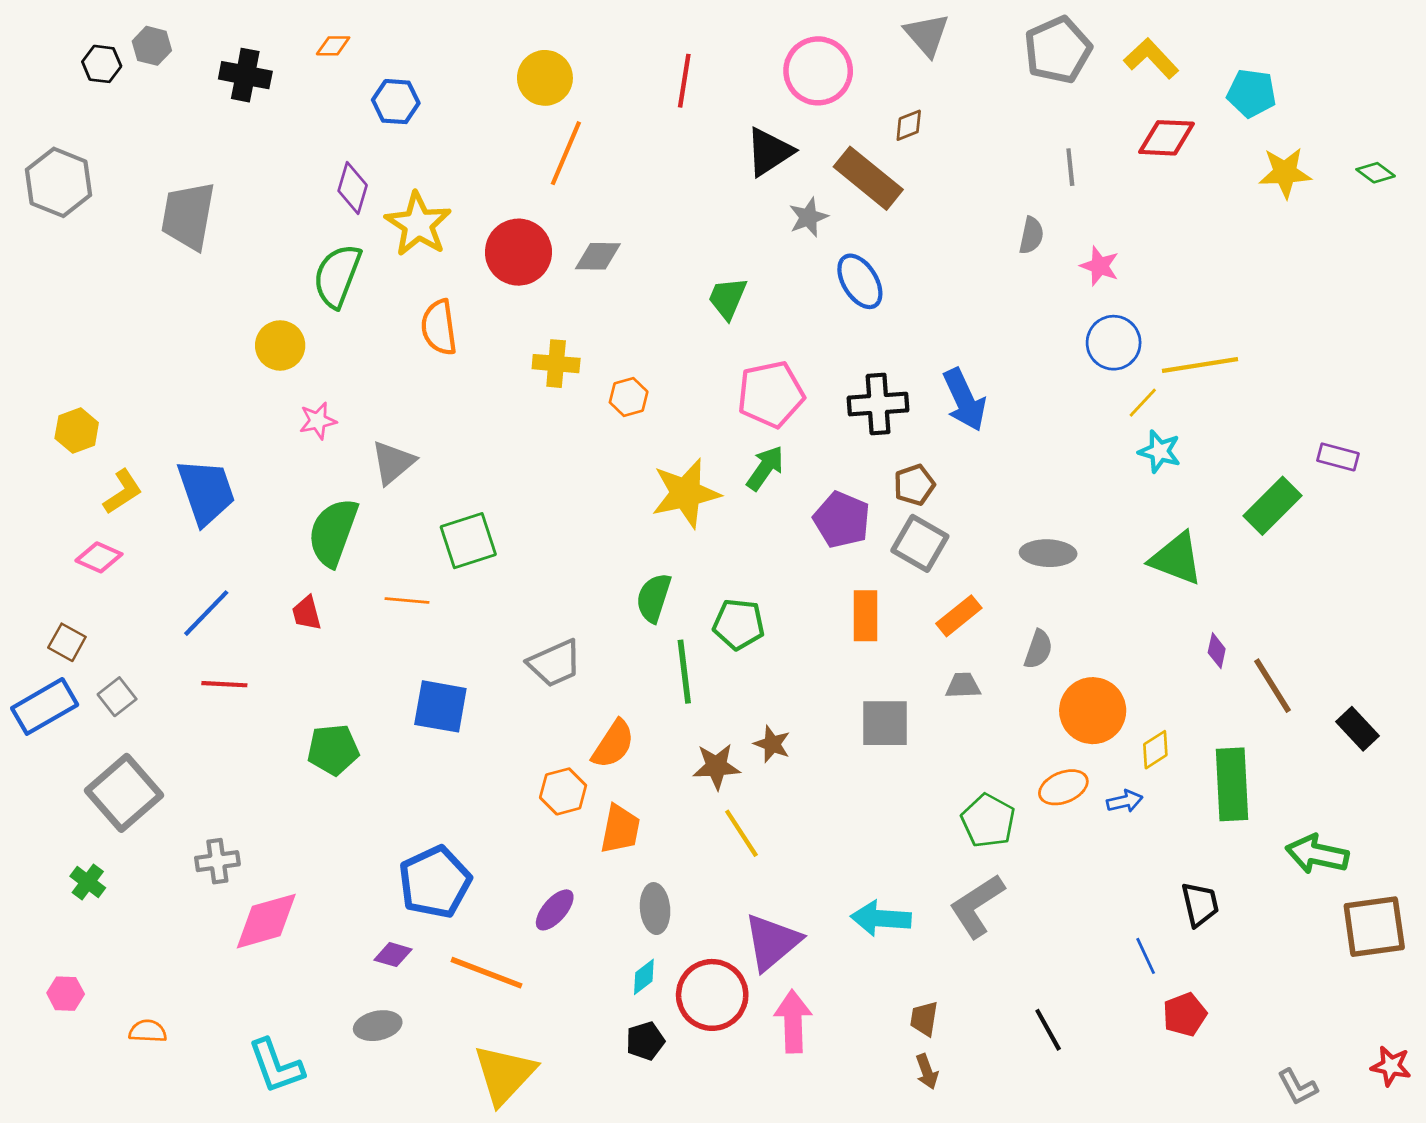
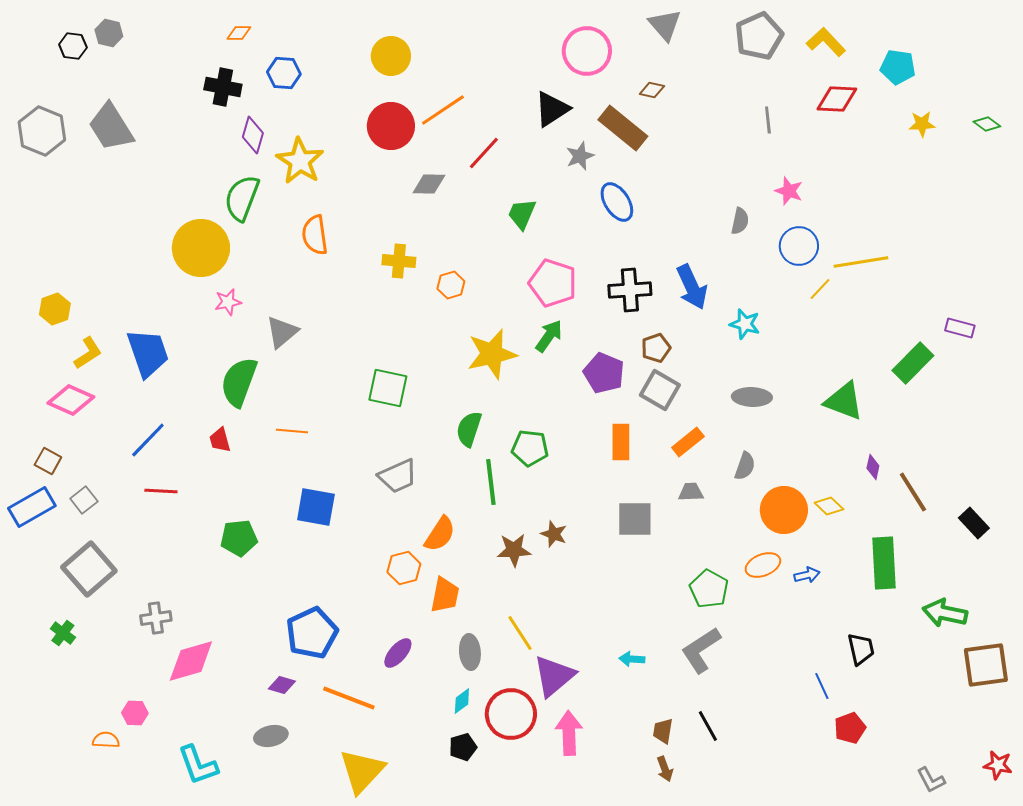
black cross: (245, 75) -> (223, 87), moved
red line: (684, 81) -> (484, 153), moved, turned 33
brown diamond: (909, 125) -> (652, 90), turned 35
orange line: (566, 153) -> (443, 110), moved, turned 33
yellow star: (1285, 173) -> (922, 124), size x0.7
gray trapezoid: (188, 216) -> (111, 127), moved, turned -42
gray semicircle: (1031, 235) -> (740, 221), moved
red circle: (518, 252) -> (391, 126), moved
yellow circle: (280, 345) -> (201, 248), size x1.6
pink pentagon: (771, 394) -> (553, 283), turned 30
cyan star: (1160, 451) -> (745, 324), moved
green square: (468, 541) -> (388, 388), moved, turned 30
pink diamond: (99, 557) -> (71, 400), size x1.4
yellow diamond: (1155, 750) -> (829, 506), moved, turned 76
yellow line: (741, 833) -> (520, 633), moved
cyan arrow: (881, 918) -> (632, 659), size x0.6
pink hexagon: (66, 994) -> (135, 713), moved
black line: (1048, 1030) -> (708, 726), moved

